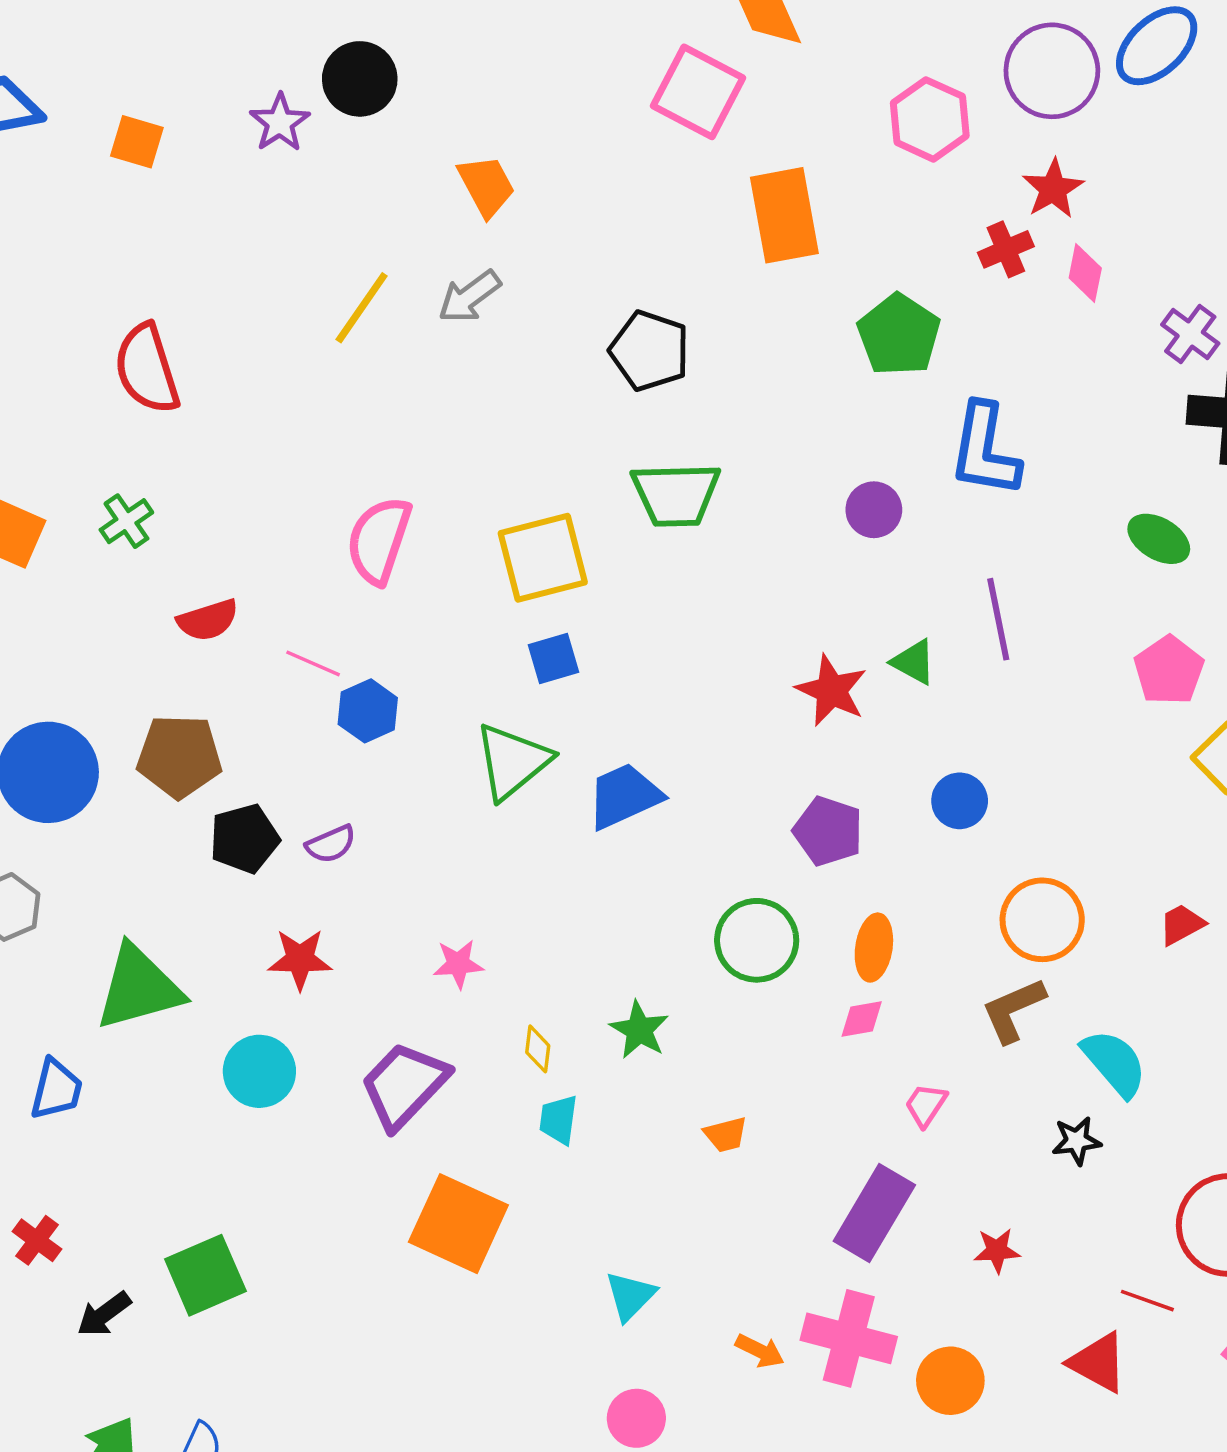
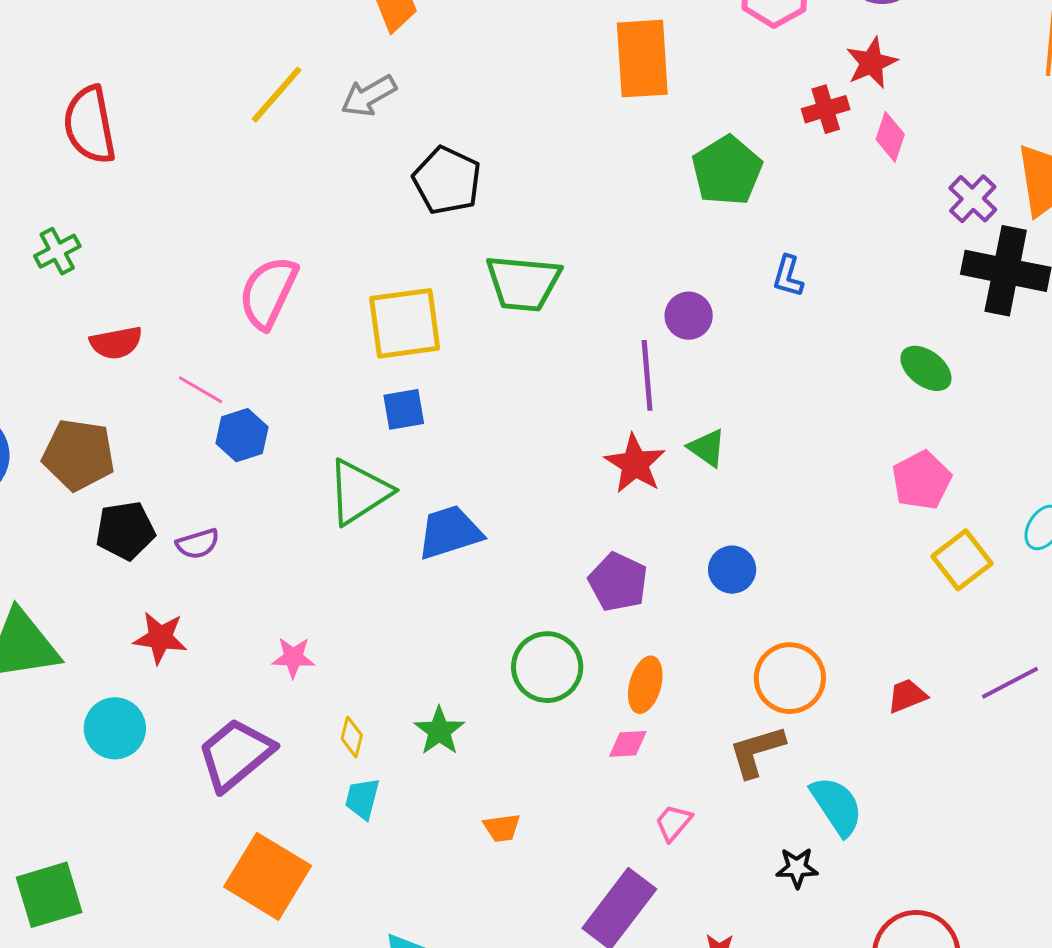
black pentagon: (650, 351) -> (447, 181), moved
blue L-shape: (985, 450) -> (788, 276), size x0.5
purple line: (998, 619) -> (647, 375), moved

